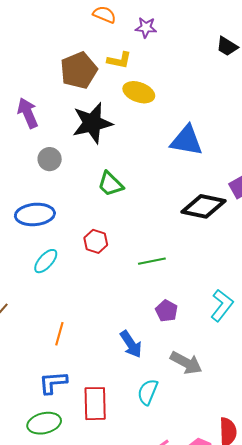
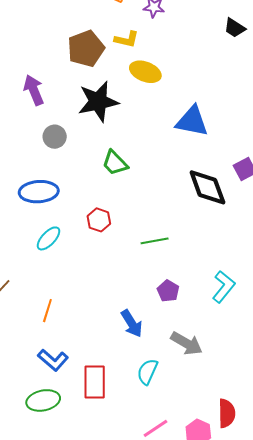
black diamond: (203, 206) -> (207, 187), turned 57
orange line: (59, 334) -> (47, 311), moved
blue L-shape: (53, 383) -> (53, 360), turned -136

